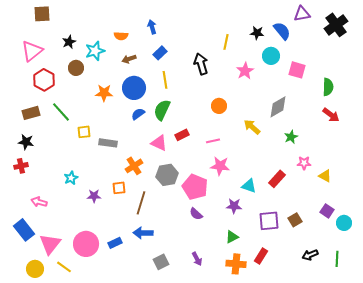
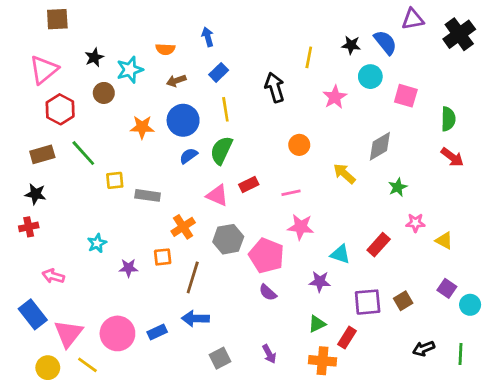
red rectangle: (261, 256) -> (347, 338), moved

